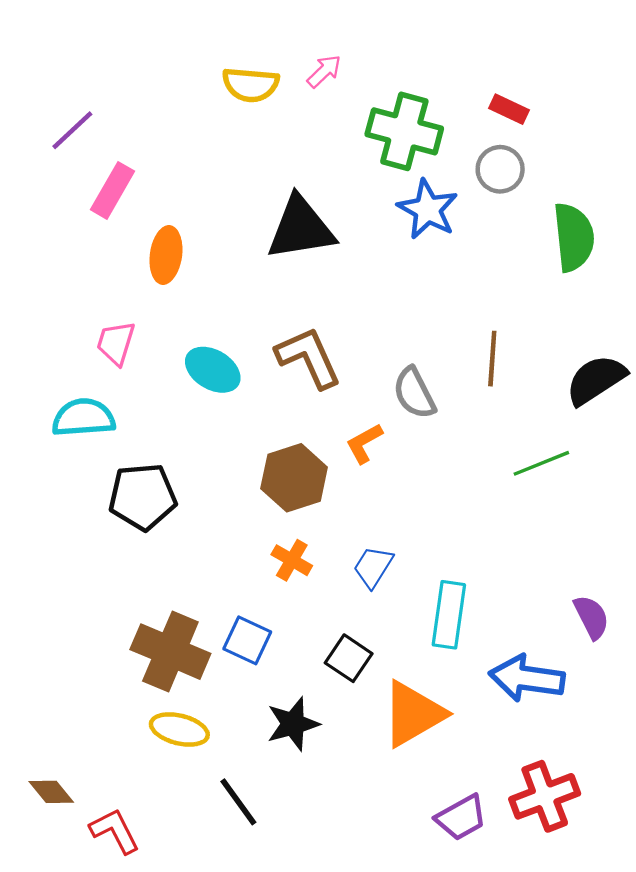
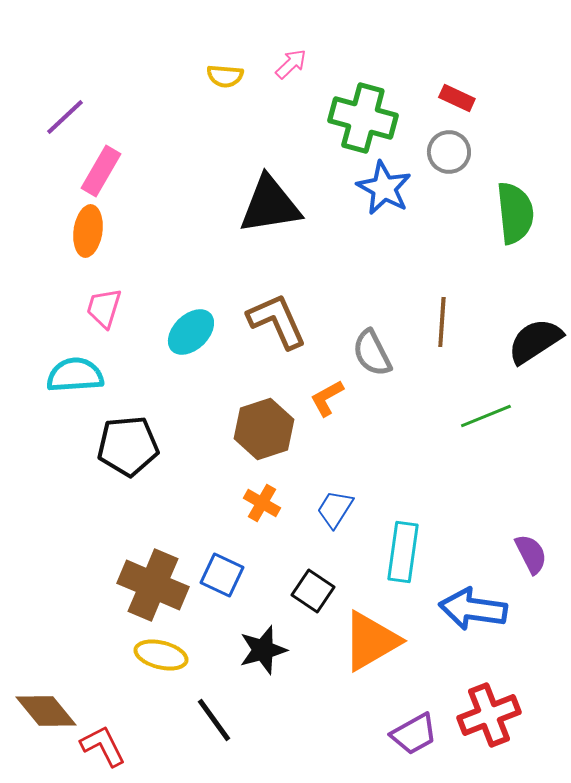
yellow semicircle: (251, 85) -> (225, 76), size x0.7
orange ellipse: (166, 255) -> (88, 231), moved
cyan ellipse: (213, 370) -> (191, 332), turned -75
brown diamond: (51, 792) -> (46, 711), size x1.5

